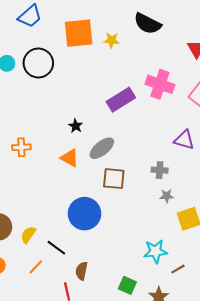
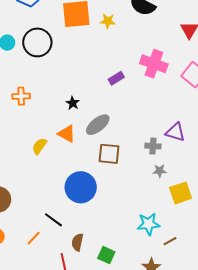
purple rectangle: (121, 100) -> (116, 78), size x0.6
purple triangle: (184, 140) -> (175, 132), moved
orange cross: (21, 147) -> (21, 96), moved
yellow semicircle: (28, 235) -> (39, 146), moved
green square: (127, 285) -> (106, 255), moved

